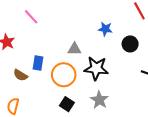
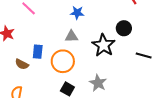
blue star: (105, 29) -> (77, 13), moved
black star: (96, 68) -> (103, 45), moved, turned 30

